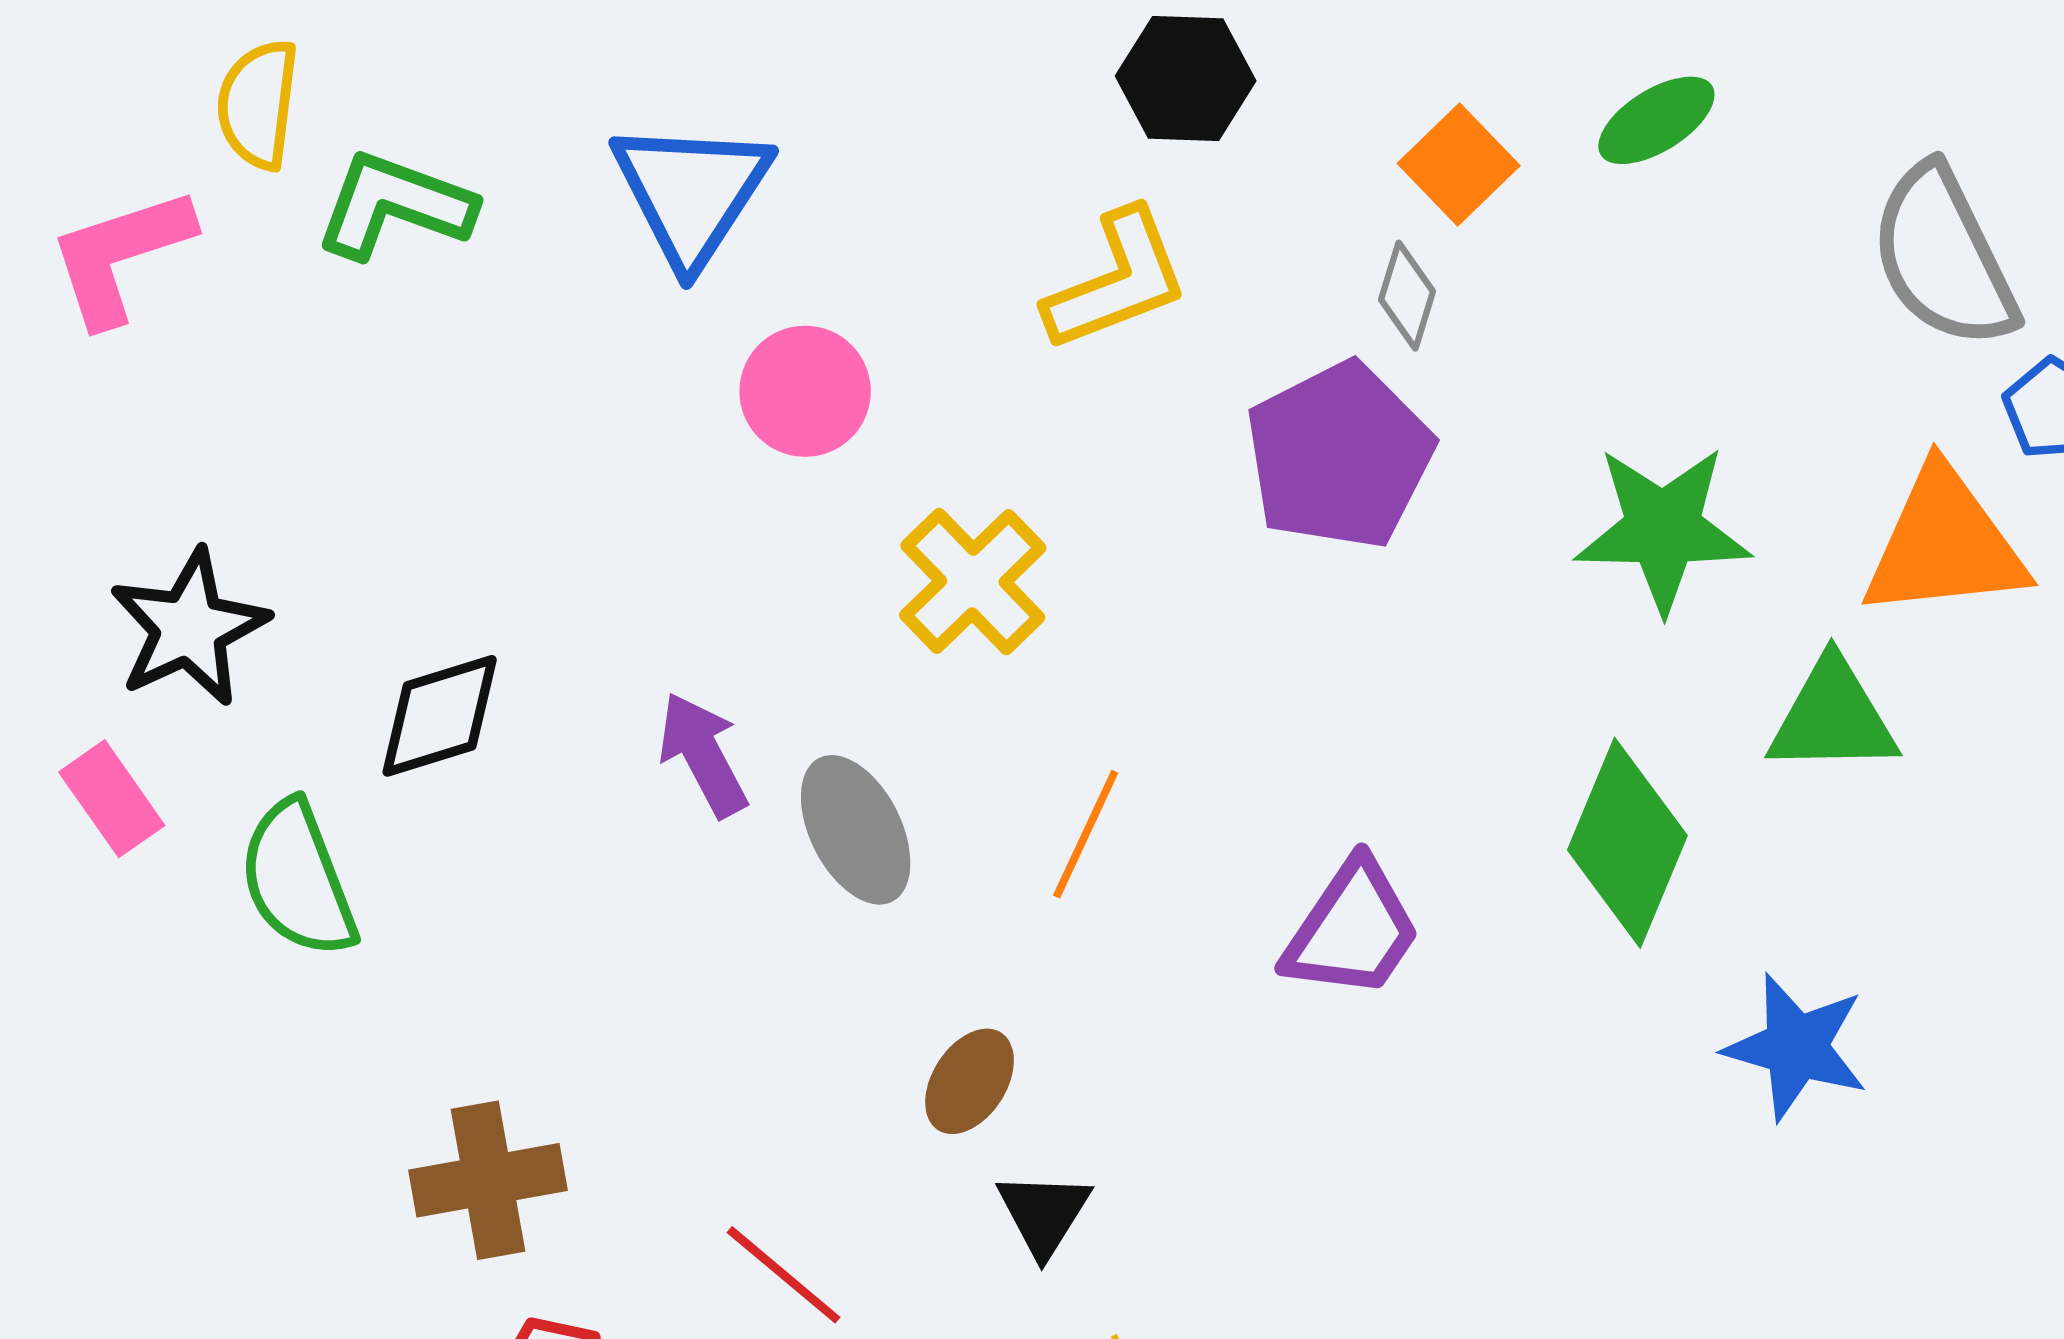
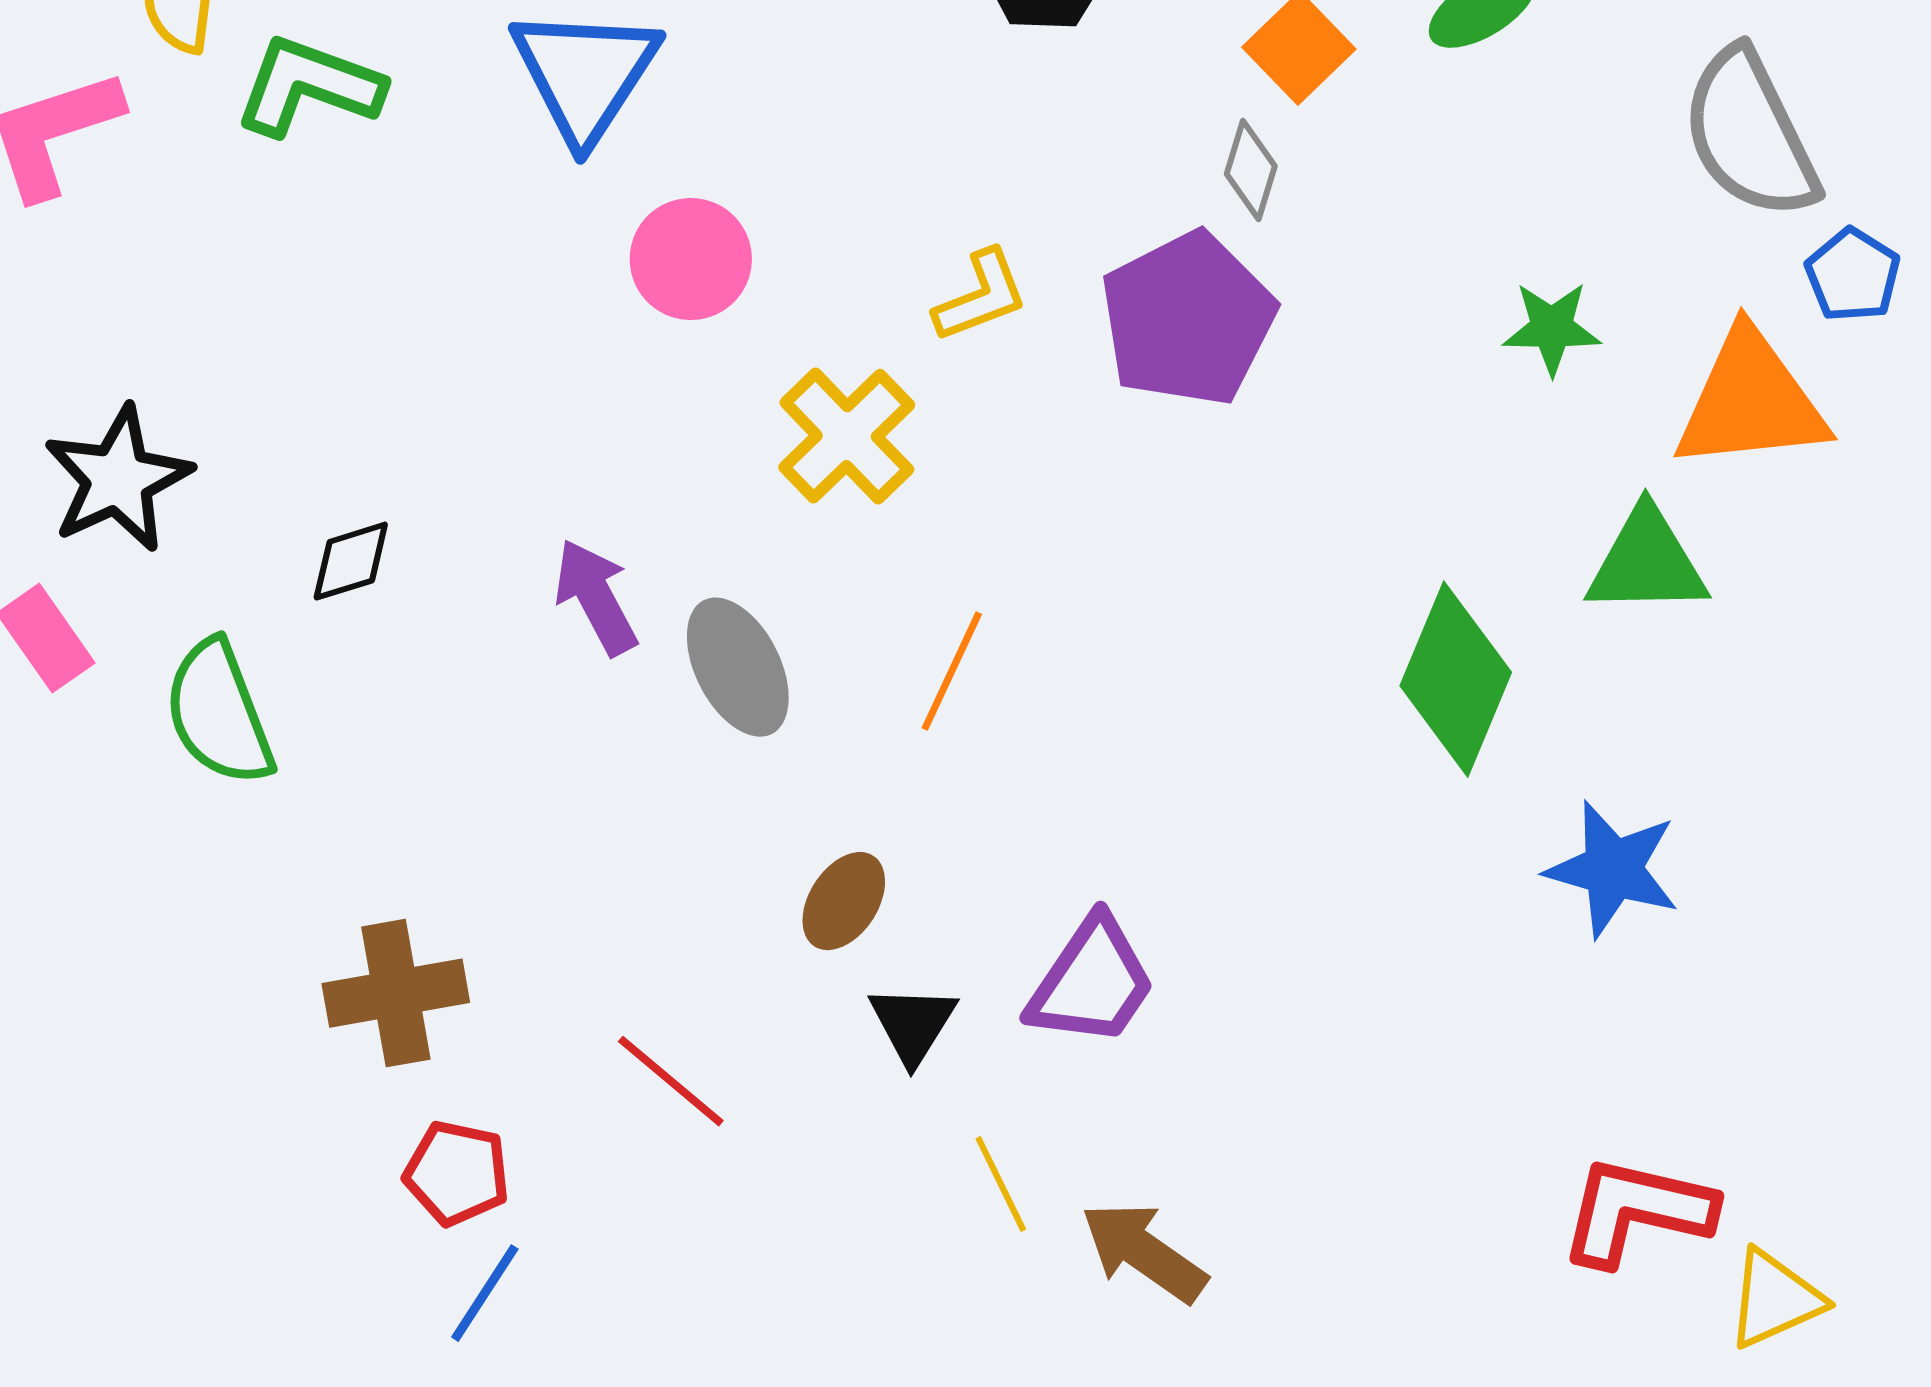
yellow L-shape: (1117, 281) -> (981, 296), moved, size x0.7
green star: (1663, 529) -> (1552, 328), moved, size x0.6
black diamond: (440, 716) -> (351, 561), size x0.7
purple trapezoid: (1352, 930) -> (1092, 982), moved

